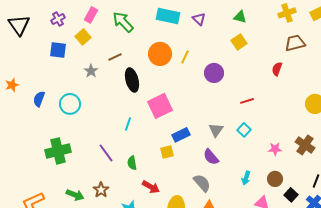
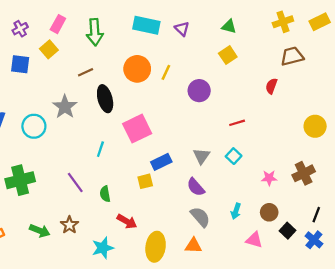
green arrow: (123, 22) -> (95, 32), turned -140
gray star: (91, 71) -> (65, 107), moved, size x1.5
brown cross: (305, 145) -> (304, 173), turned 30
gray semicircle: (202, 183) -> (200, 217), moved

